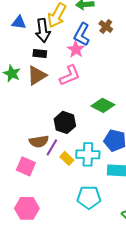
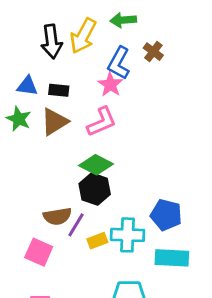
blue triangle: (19, 22) -> (27, 86), moved
black arrow: (43, 30) -> (52, 42), moved
green diamond: (103, 105) -> (96, 165), moved
yellow rectangle: (67, 158) -> (97, 241), turned -64

